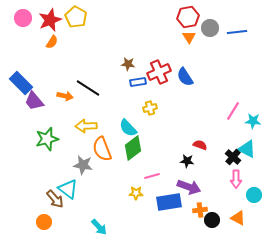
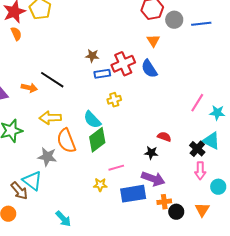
orange triangle: (189, 37) -> (153, 41), moved
orange semicircle: (52, 42) -> (16, 34), turned -56
orange triangle: (238, 218) -> (202, 210), turned 35

